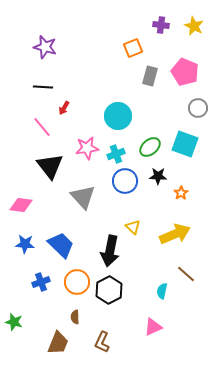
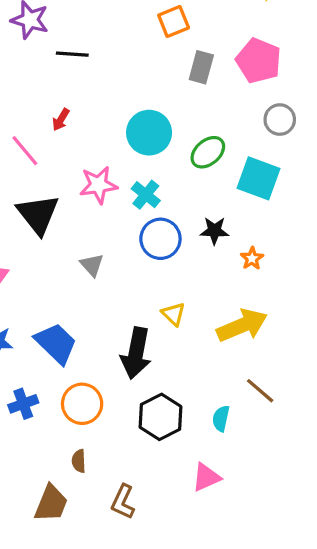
black line: (43, 87) -> (72, 54), moved
green ellipse: (150, 147) -> (208, 152), moved
cyan cross: (116, 154) -> (146, 195), turned -30
gray triangle: (83, 197) -> (92, 265), size x0.6
black hexagon: (109, 290) -> (160, 417), moved

